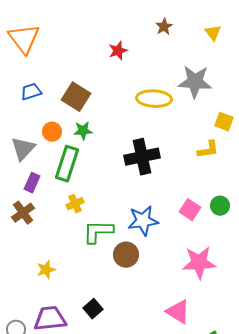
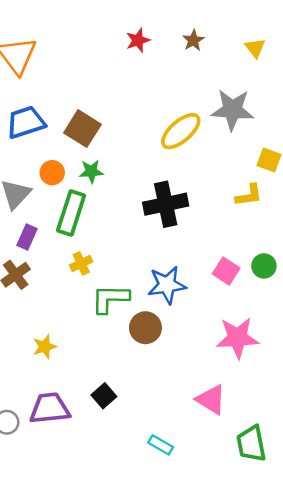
red star: (118, 51) -> (138, 40), moved
blue trapezoid: (31, 92) -> (26, 122), size x1.5
yellow ellipse: (154, 99) -> (181, 131), turned -44

